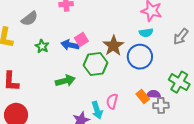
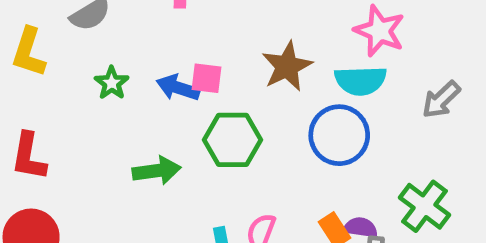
cyan semicircle: (146, 33) -> (361, 81), size x1.5
pink square: (81, 40) -> (206, 78), turned 32
brown star: (113, 46) -> (287, 66), moved

